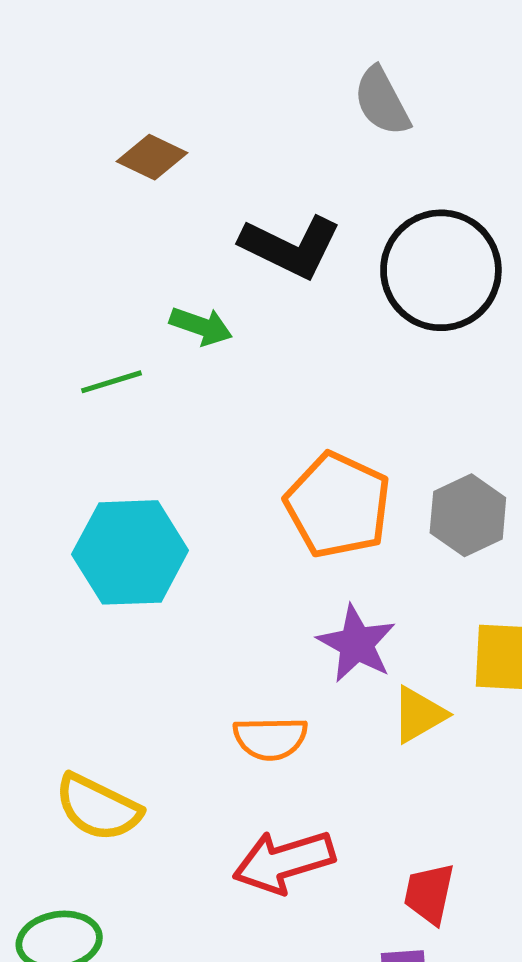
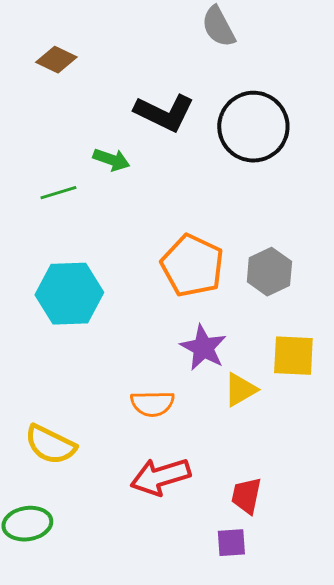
brown diamond: (152, 157) -> (56, 60), moved

